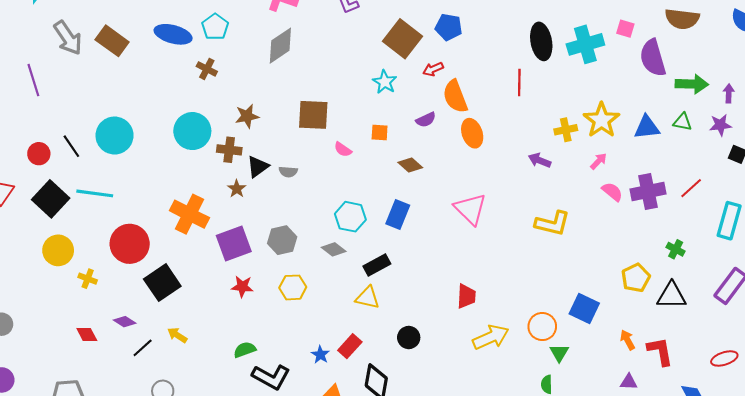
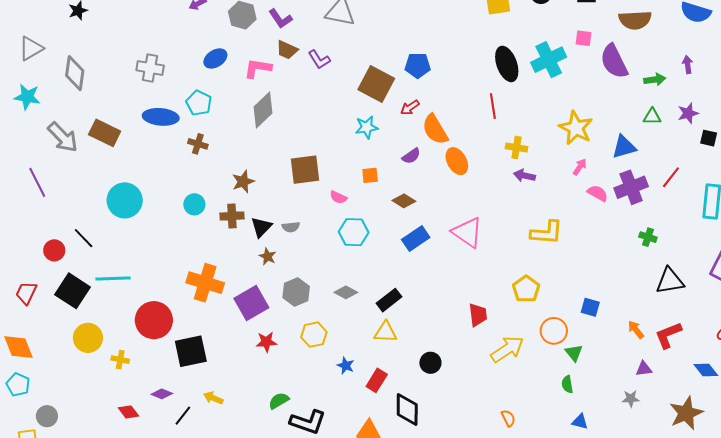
cyan star: (385, 82) -> (367, 127), turned -30
green arrow: (692, 84) -> (655, 80), size x0.7
purple arrow: (729, 93) -> (688, 65), moved
blue triangle: (647, 127) -> (624, 147), moved
yellow cross: (566, 130) -> (516, 148), moved, turned 30
cyan circle: (192, 131) -> (194, 204), size x0.6
cyan circle: (115, 136) -> (125, 200), moved
brown star: (237, 189) -> (268, 256), moved
blue rectangle: (398, 214) -> (416, 238), moved, turned 44
cyan hexagon: (350, 217) -> (354, 232), moved
green cross: (676, 249) -> (648, 237), moved
yellow pentagon: (636, 278) -> (526, 289), moved
black square: (162, 283) -> (191, 351), turned 32
blue square: (584, 308) -> (590, 307), size x0.7
red L-shape: (660, 351) -> (668, 335), turned -92
blue star: (320, 355) -> (346, 366), moved

